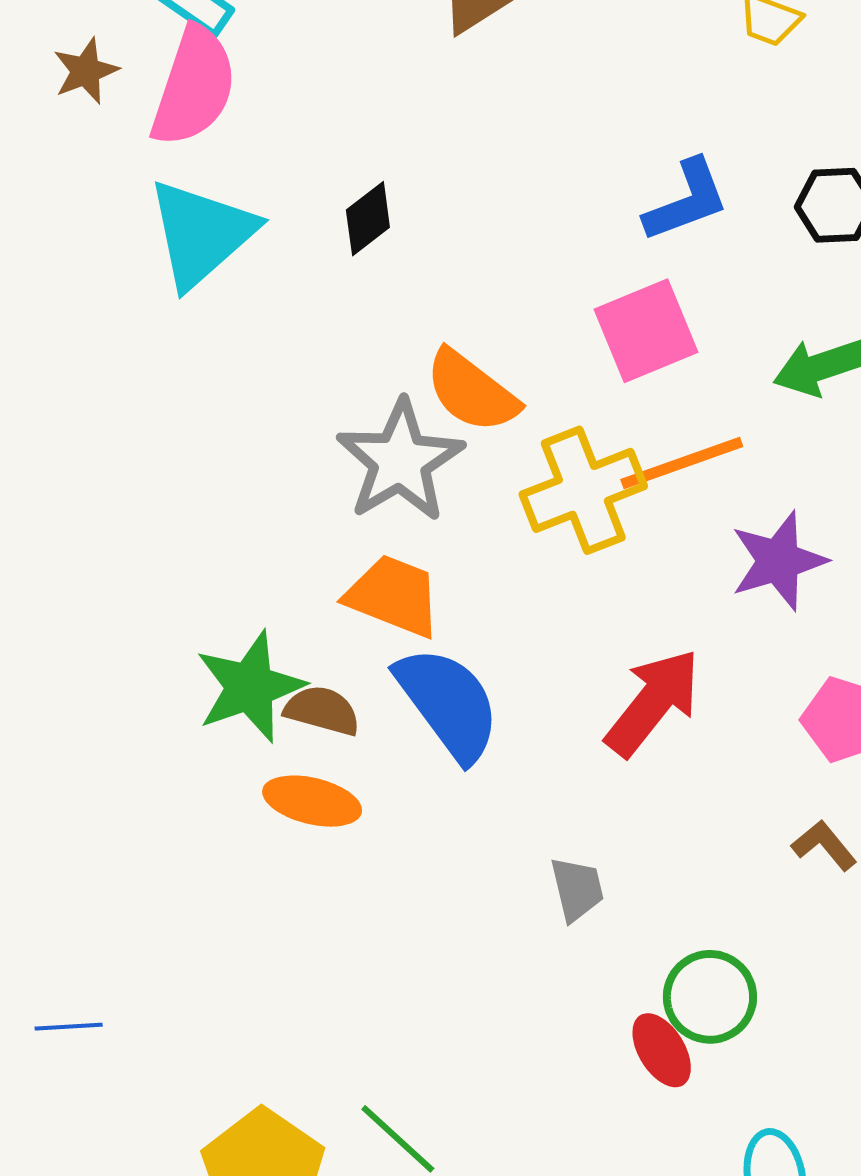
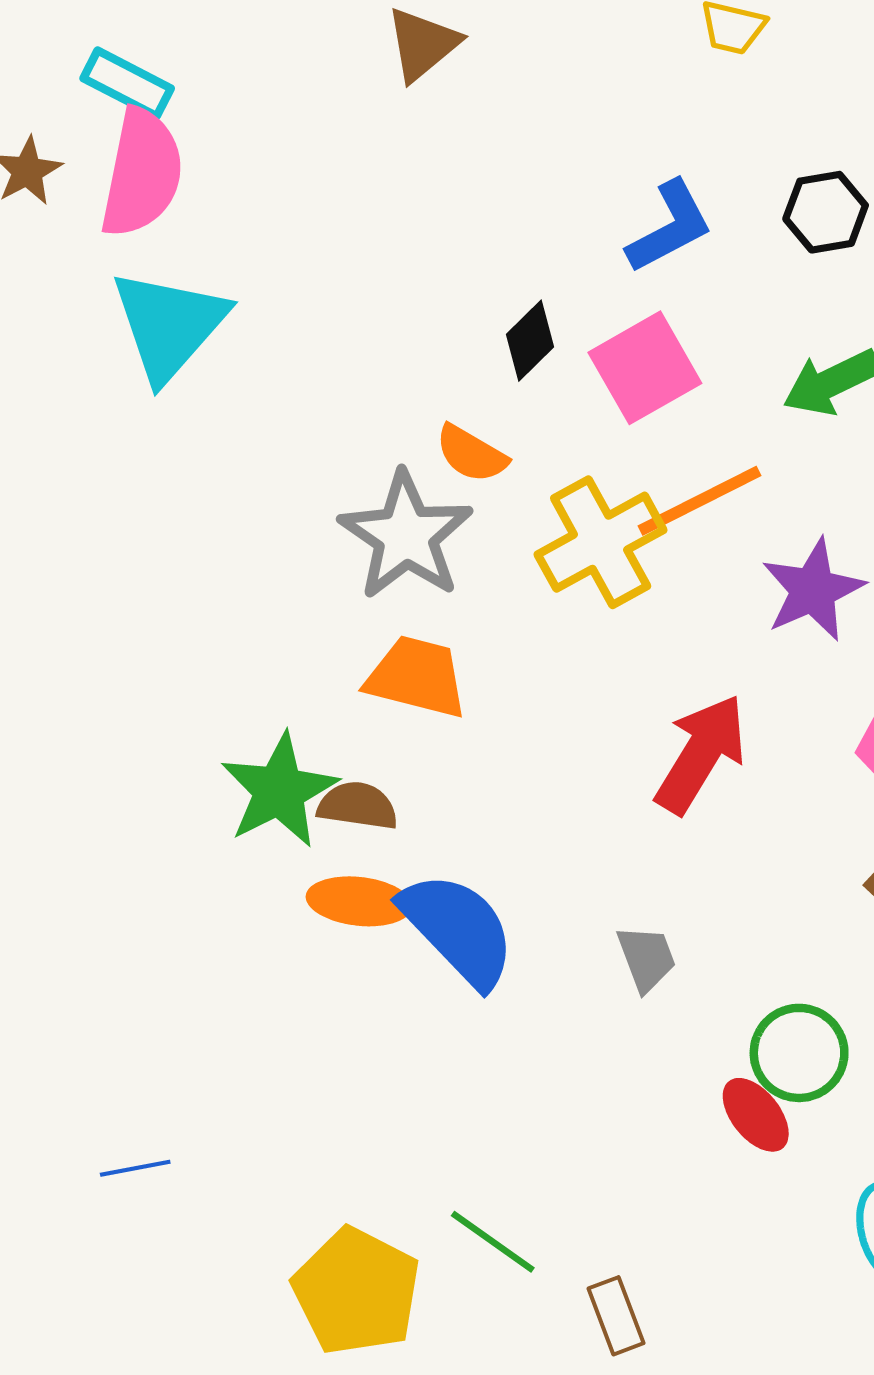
black diamond: (368, 219) -> (530, 341), moved
orange semicircle: (472, 391) -> (471, 454), size x0.7
blue semicircle: (448, 703) -> (458, 929), moved

